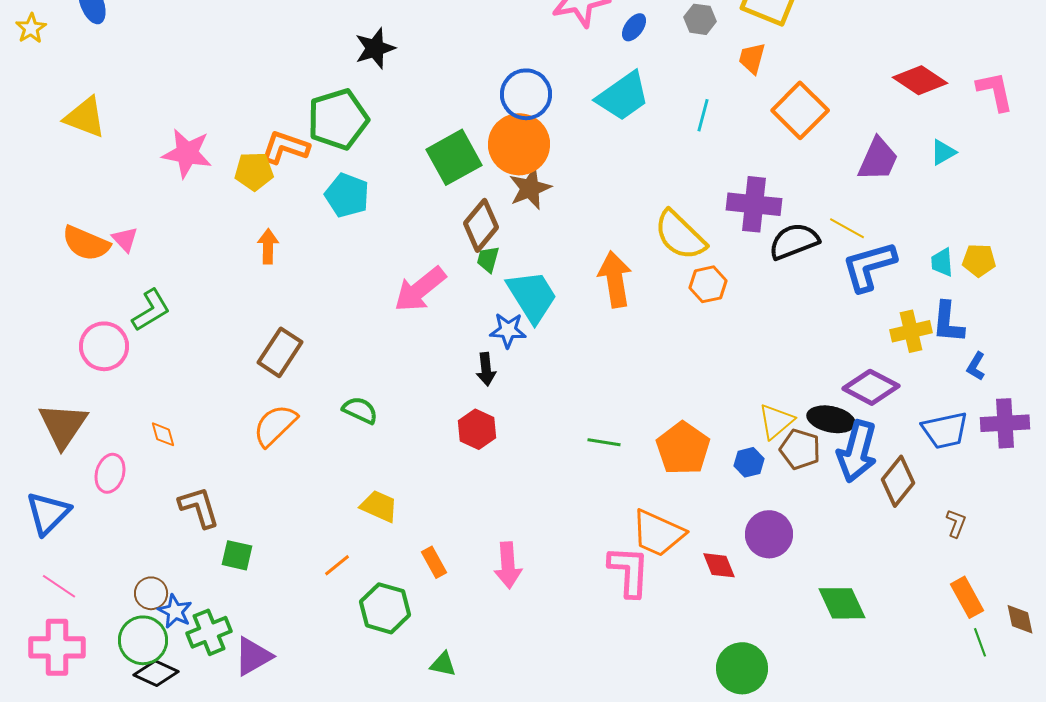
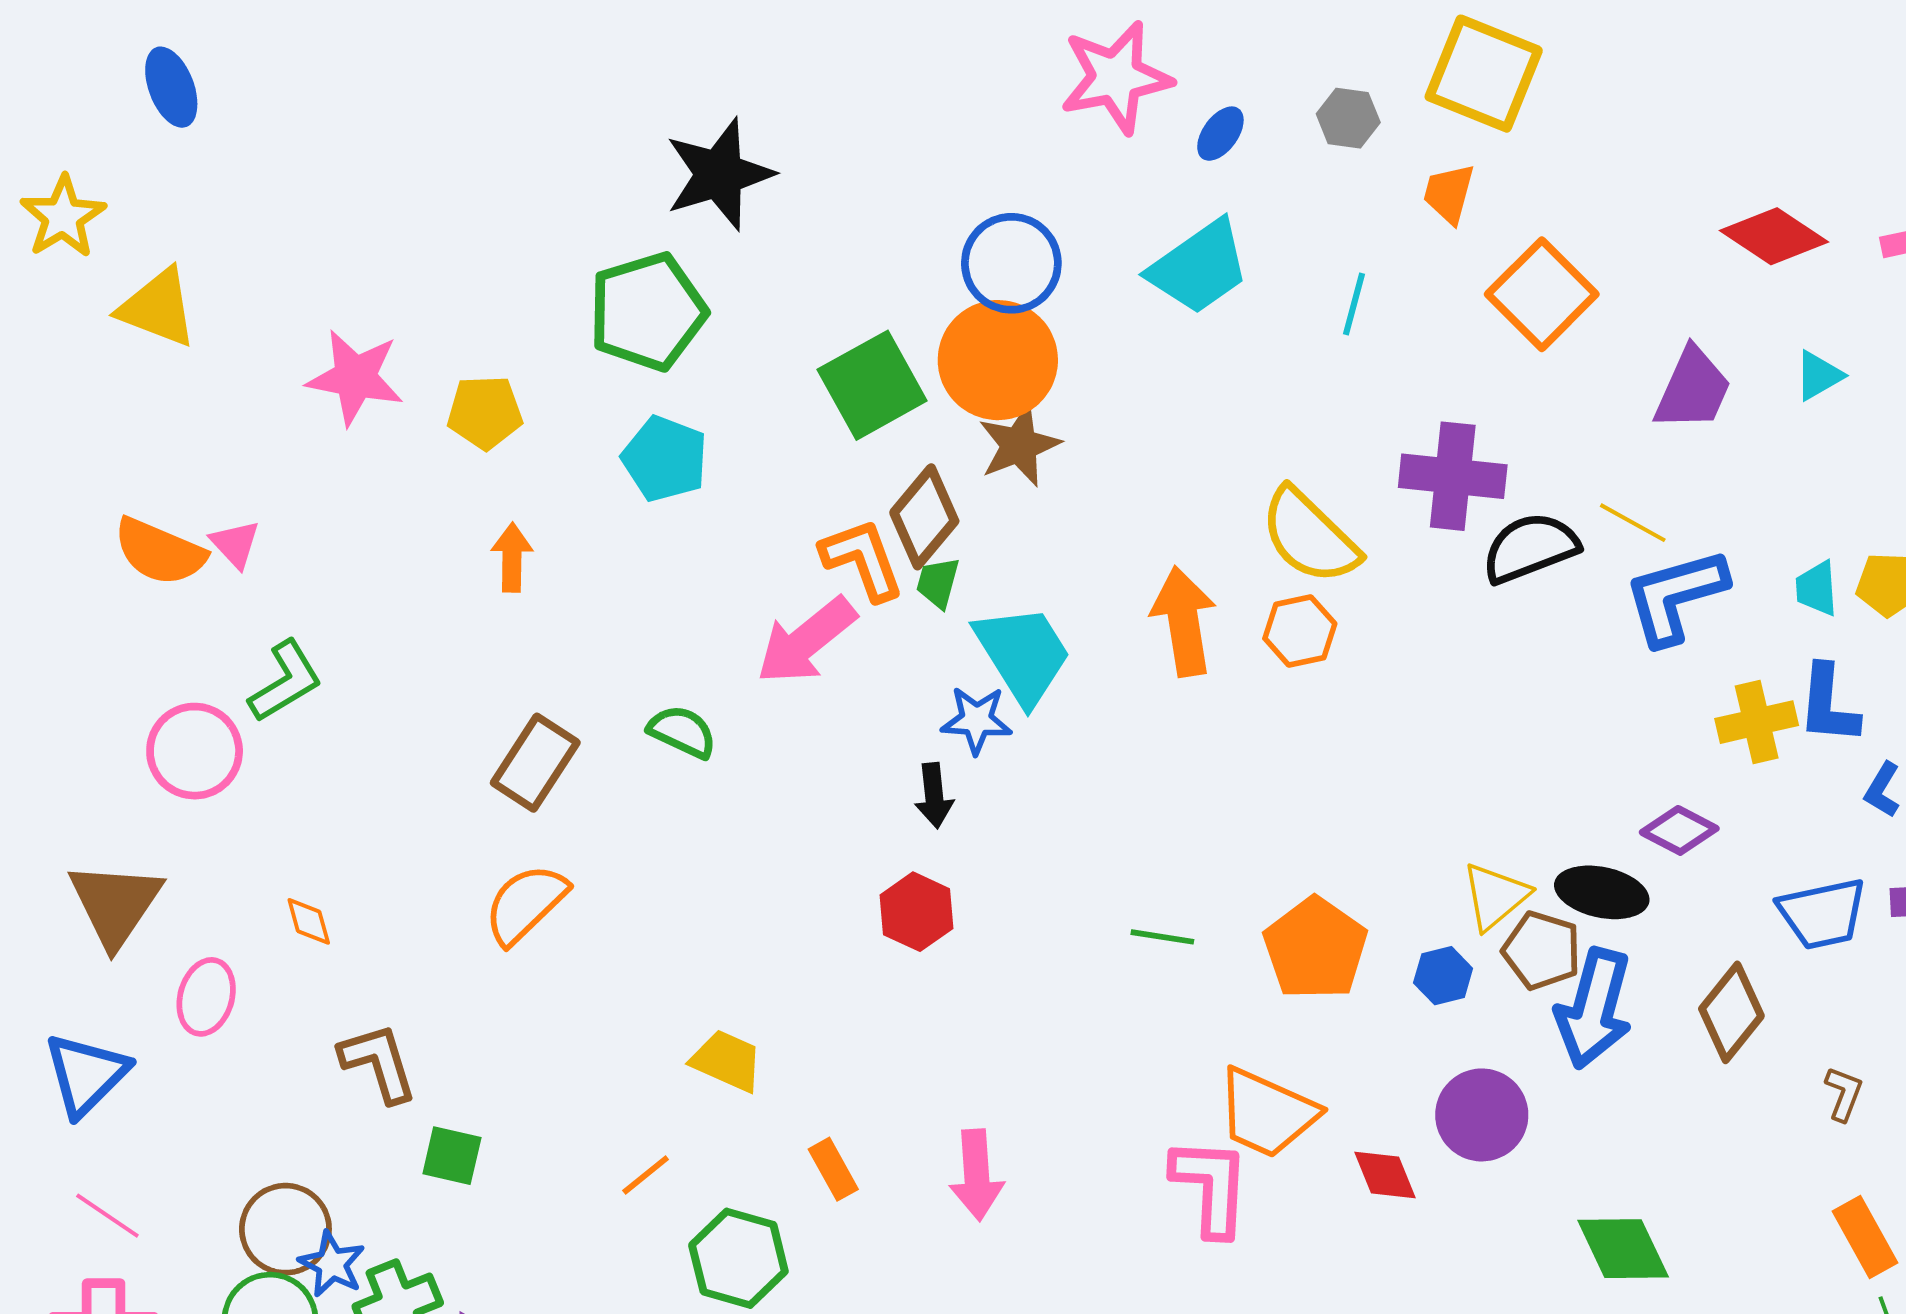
yellow star: (31, 28) -> (63, 217), moved, size x1.4
black star: (375, 48) -> (719, 174), size x1.4
orange L-shape: (285, 147) -> (862, 559), moved, turned 51
orange hexagon: (708, 284) -> (1300, 631), moved
purple diamond: (871, 387) -> (1679, 830), size x0.7
green semicircle: (360, 410) -> (682, 732), moved
blue arrow: (857, 451) -> (1594, 1009), moved
brown circle: (151, 593) -> (285, 1229), size x1.4

